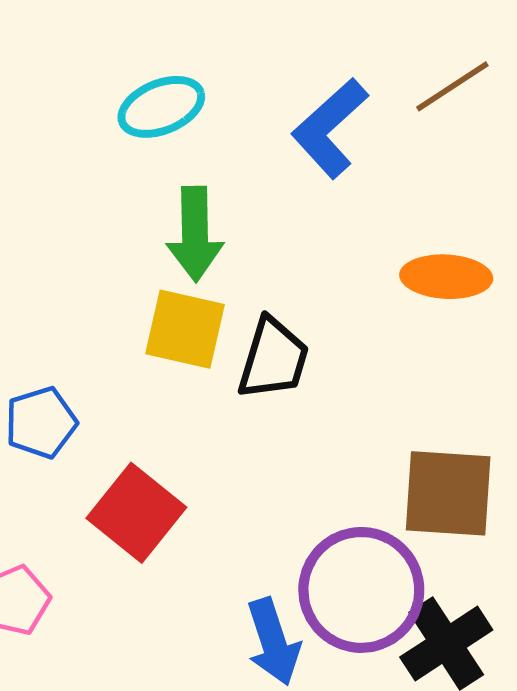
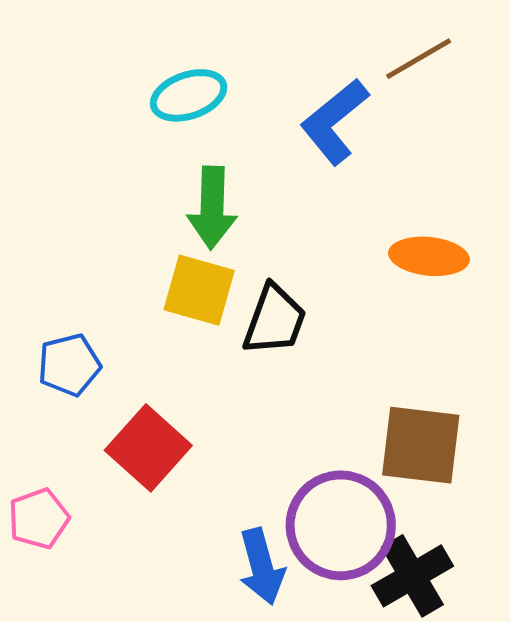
brown line: (452, 86) -> (419, 59), moved

